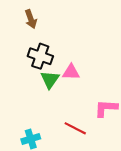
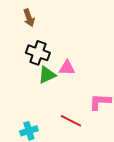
green triangle: (50, 80) -> (47, 75), turned 30

